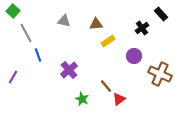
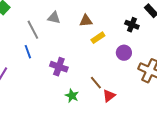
black cross: (142, 28) -> (132, 25), turned -32
gray line: (26, 33) -> (33, 30), moved
purple cross: (69, 70) -> (59, 67), turned -30

